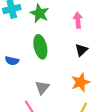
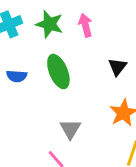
pink arrow: (78, 20) -> (85, 25), moved
blue semicircle: (12, 61) -> (17, 76), moved

